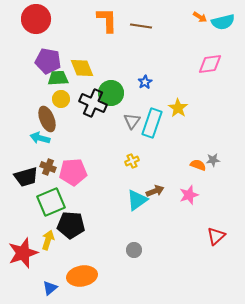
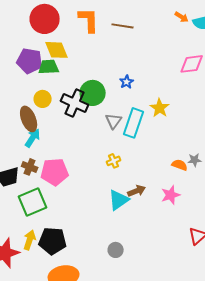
red circle: (36, 19) -> (45, 19), moved
yellow diamond: (82, 68) -> (57, 50), moved
green trapezoid: (58, 78) -> (49, 67), moved
cyan arrow: (40, 138) -> (33, 138), moved, turned 108
black pentagon: (71, 225) -> (53, 241), moved

